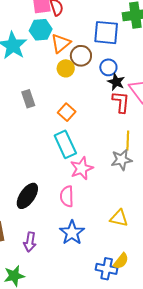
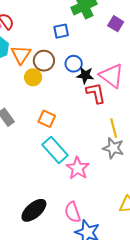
blue square: (106, 33) -> (61, 31), size x0.6
gray star: (122, 160) -> (113, 148), turned -30
black ellipse: (27, 196) -> (34, 210), turned 32
pink semicircle: (67, 196) -> (73, 212), moved

